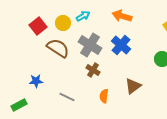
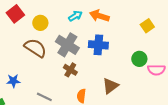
cyan arrow: (83, 16) -> (75, 16), moved
red square: (38, 26) -> (15, 14), moved
blue cross: (121, 45) -> (98, 45), turned -36

